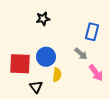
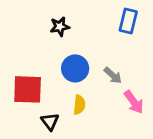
blue rectangle: (92, 32) -> (128, 21), moved
blue circle: (46, 57) -> (75, 68), moved

